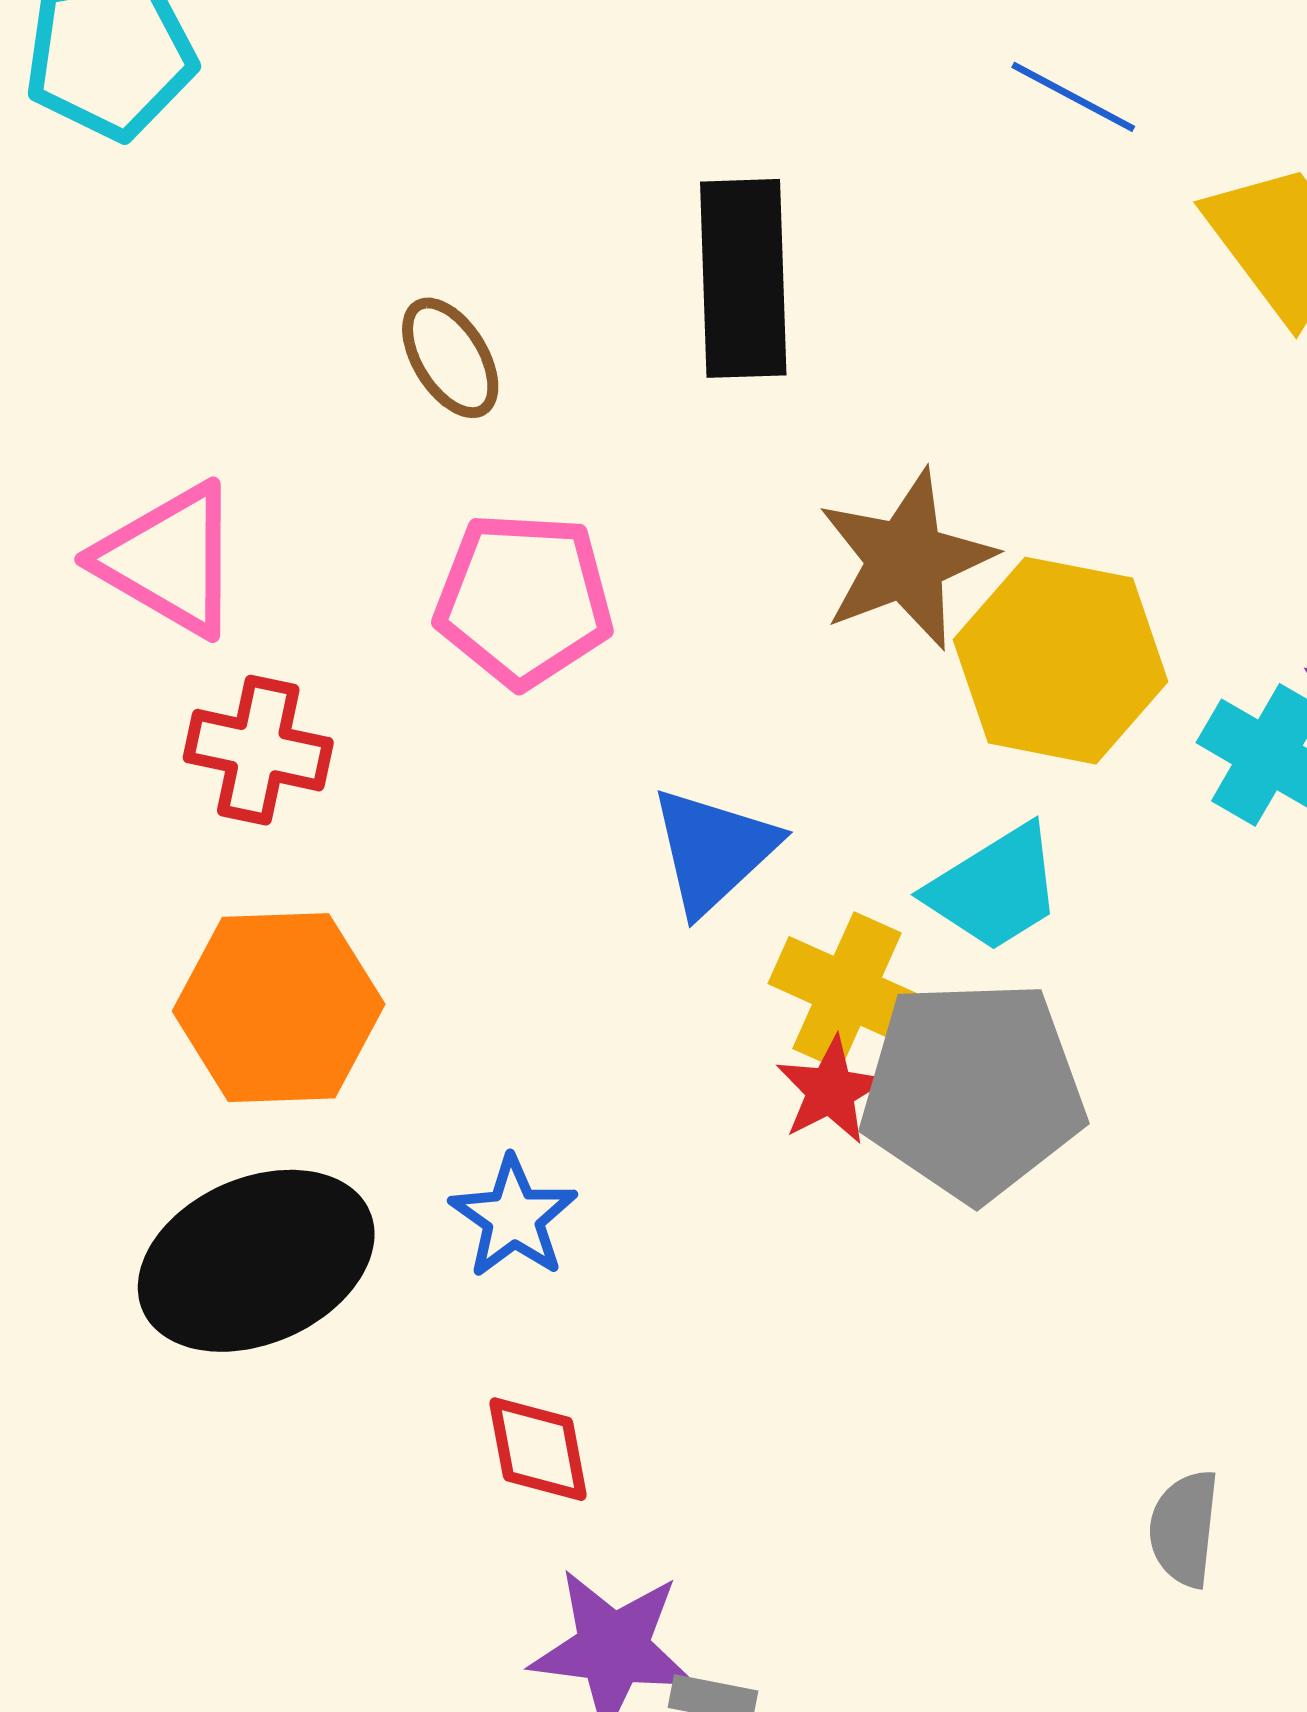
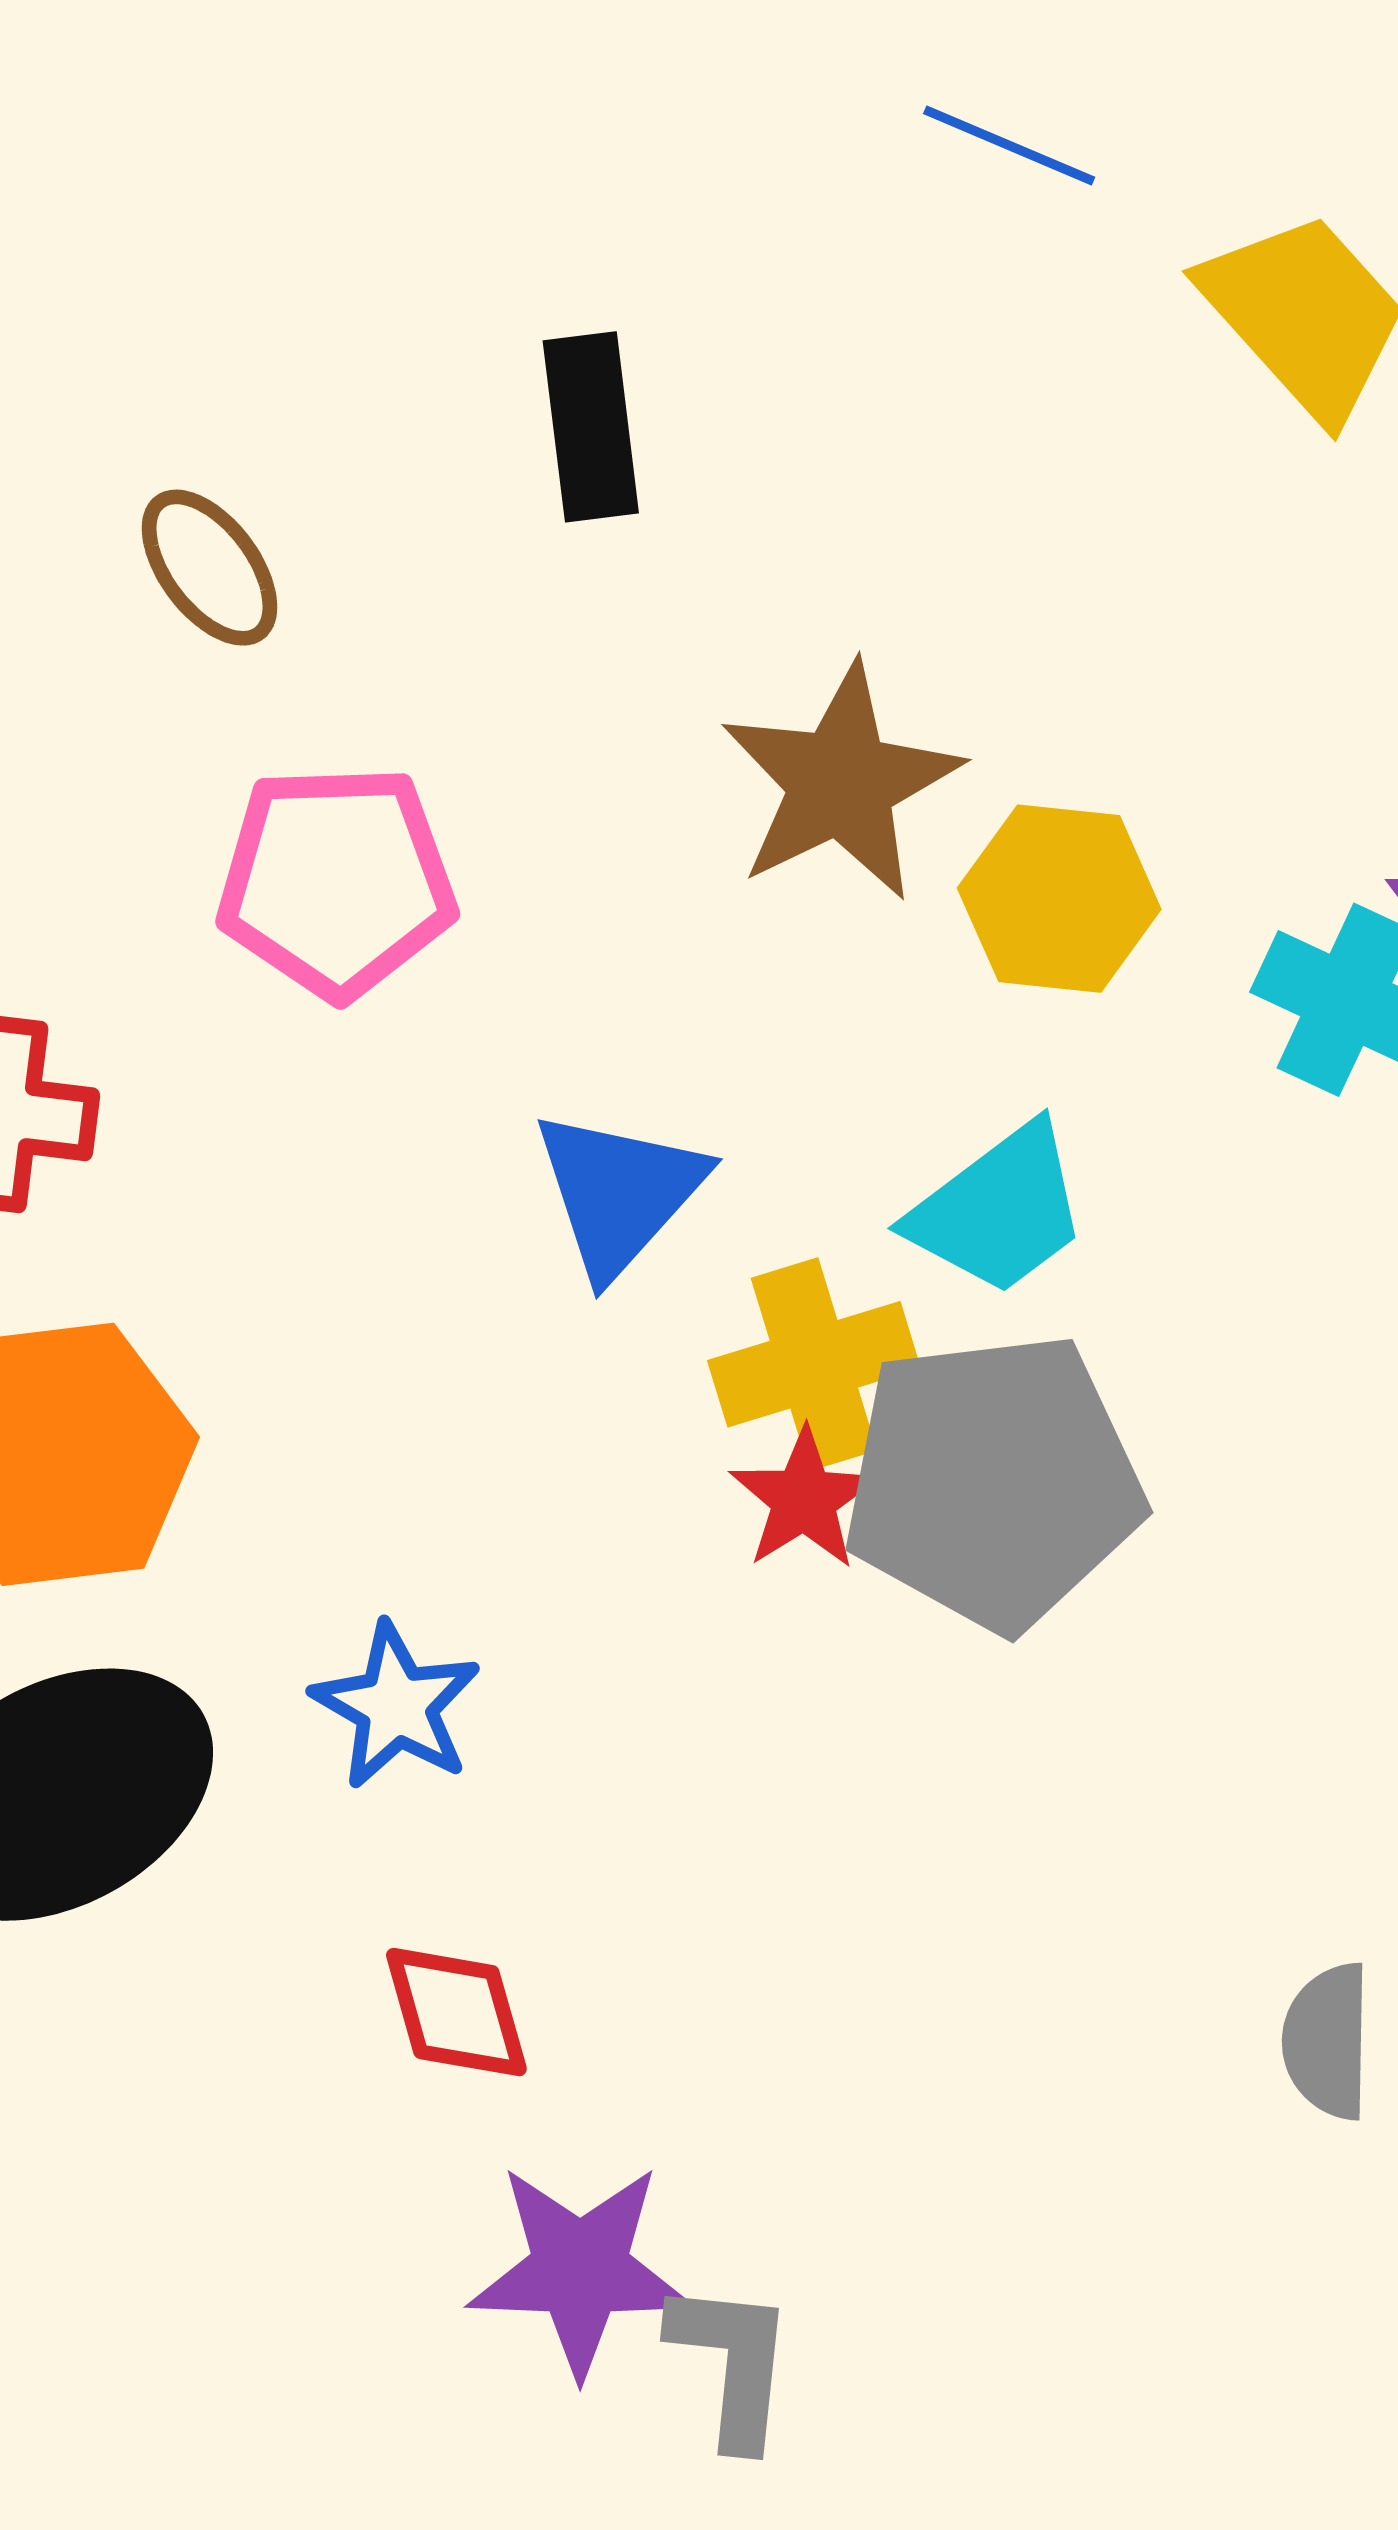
black rectangle: (743, 278) -> (591, 427), size x0.7
yellow hexagon: (1060, 661) -> (1059, 899), size x0.7
yellow cross: (847, 991) -> (814, 1364), turned -36

